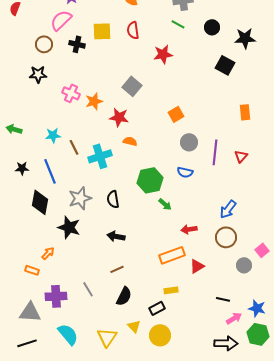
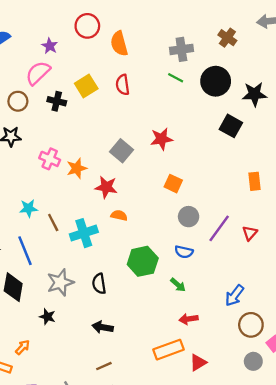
black circle: (212, 27) -> (216, 81), size x1.6
yellow square: (102, 31) -> (86, 86), turned -30
red star: (163, 54) -> (161, 139), moved
orange square: (176, 114) -> (173, 184), turned -35
purple line: (215, 152) -> (219, 228), turned 30
green arrow: (165, 204) -> (178, 285), moved
black star: (69, 227) -> (47, 317), size x0.6
brown circle: (226, 237) -> (251, 325), moved

